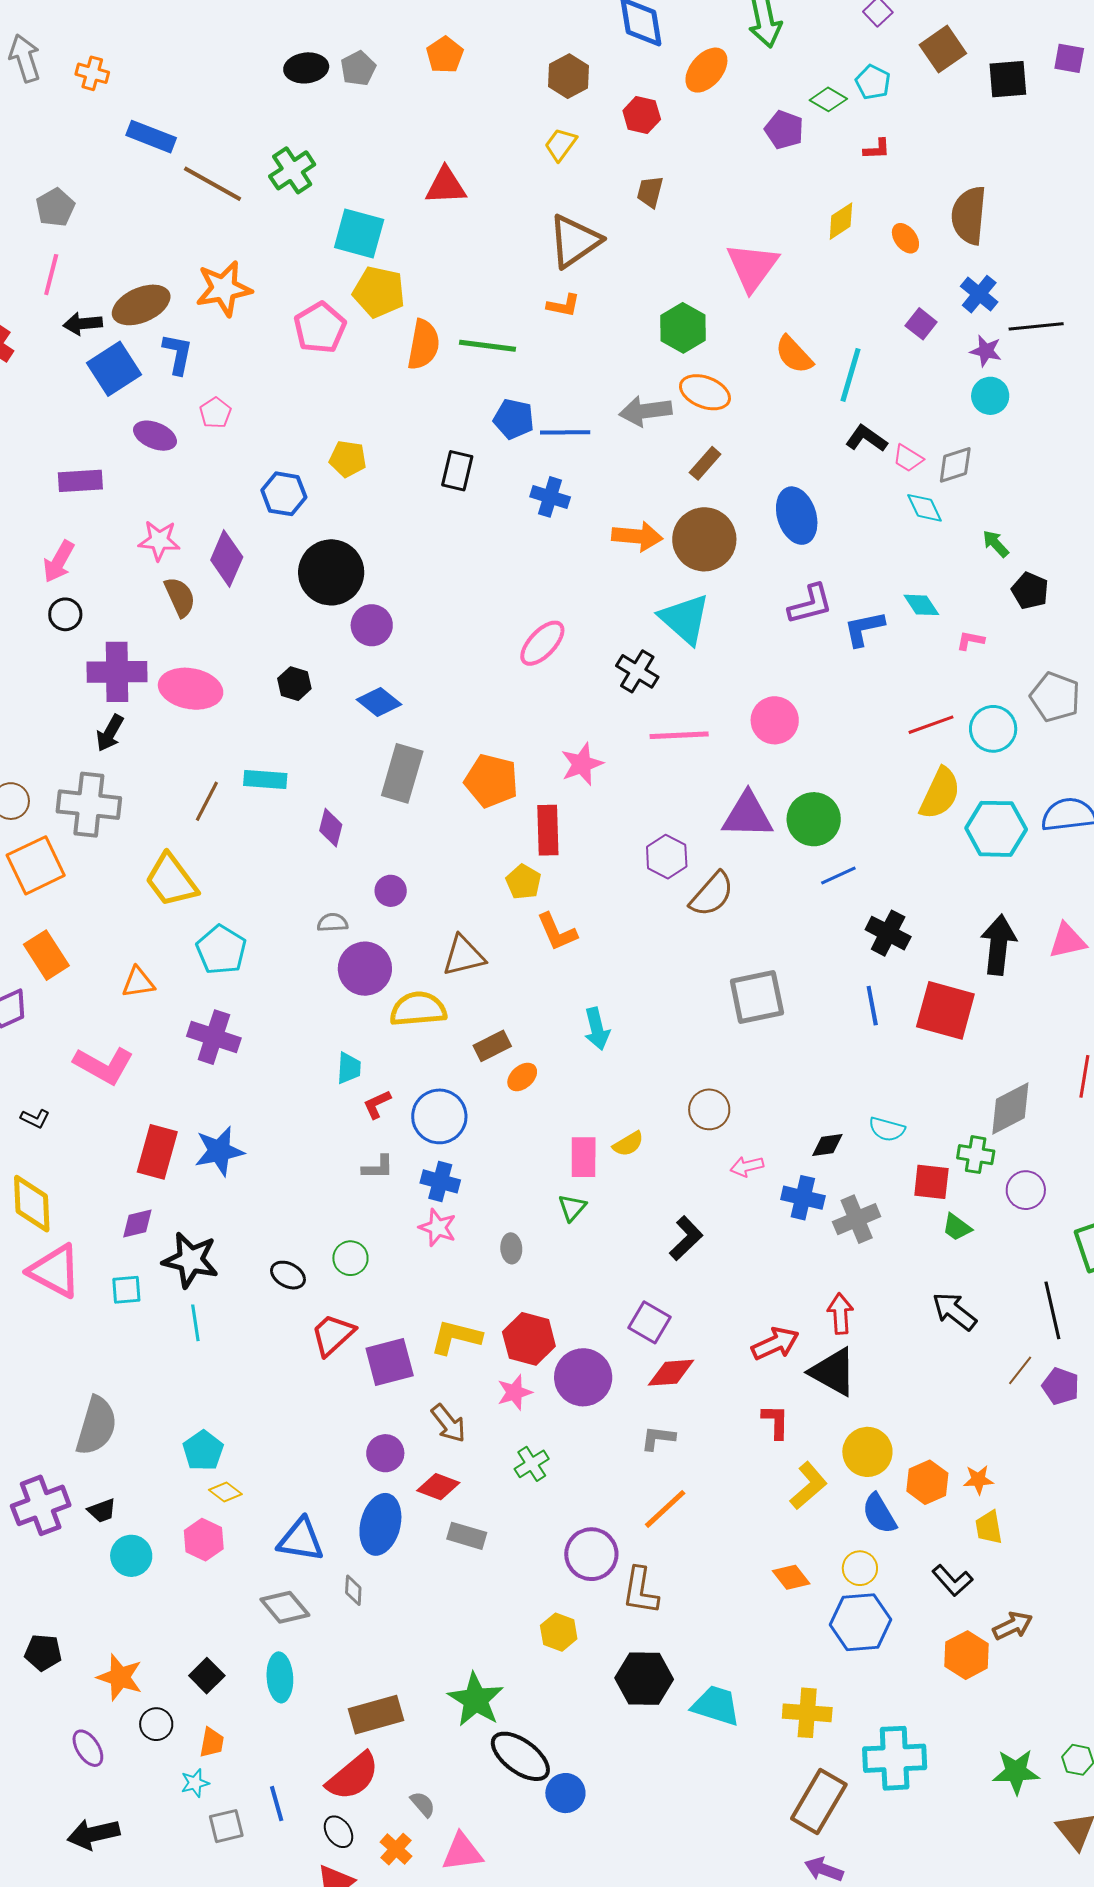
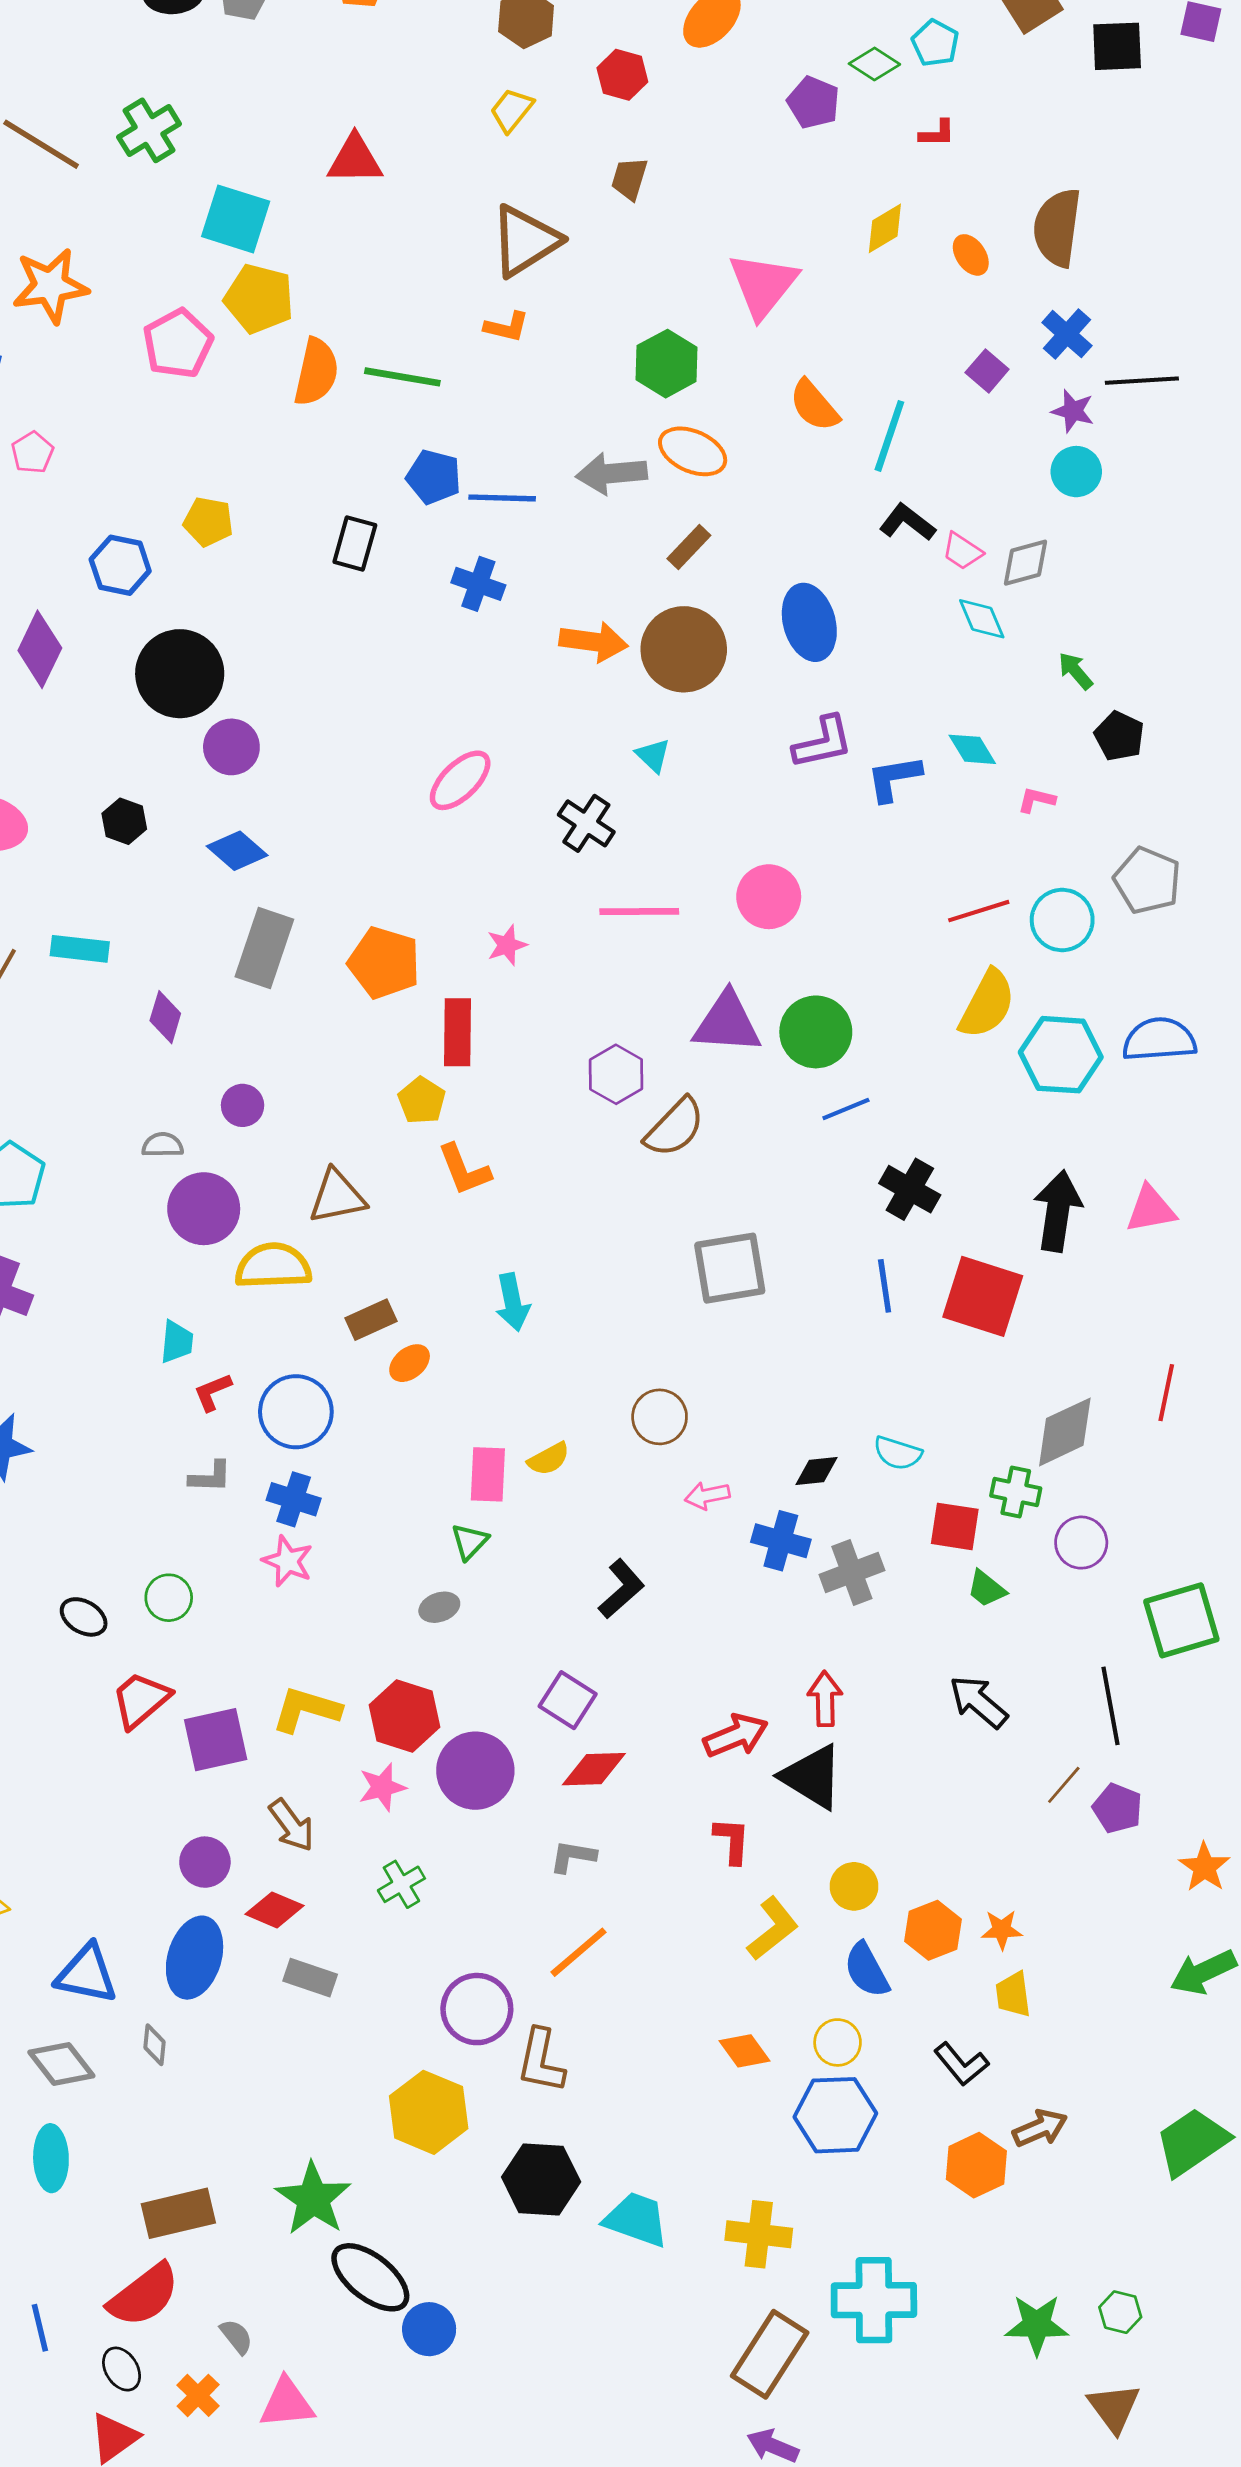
cyan triangle: (685, 619) -> (653, 755), size x0.5
pink star: (582, 764) -> (507, 945), size x0.7
gray ellipse: (511, 1248) -> (439, 1607), moved, turned 72
yellow circle: (867, 1452) -> (854, 1886), size x0.7
yellow hexagon: (559, 1632) -> (429, 2112), size x1.6

